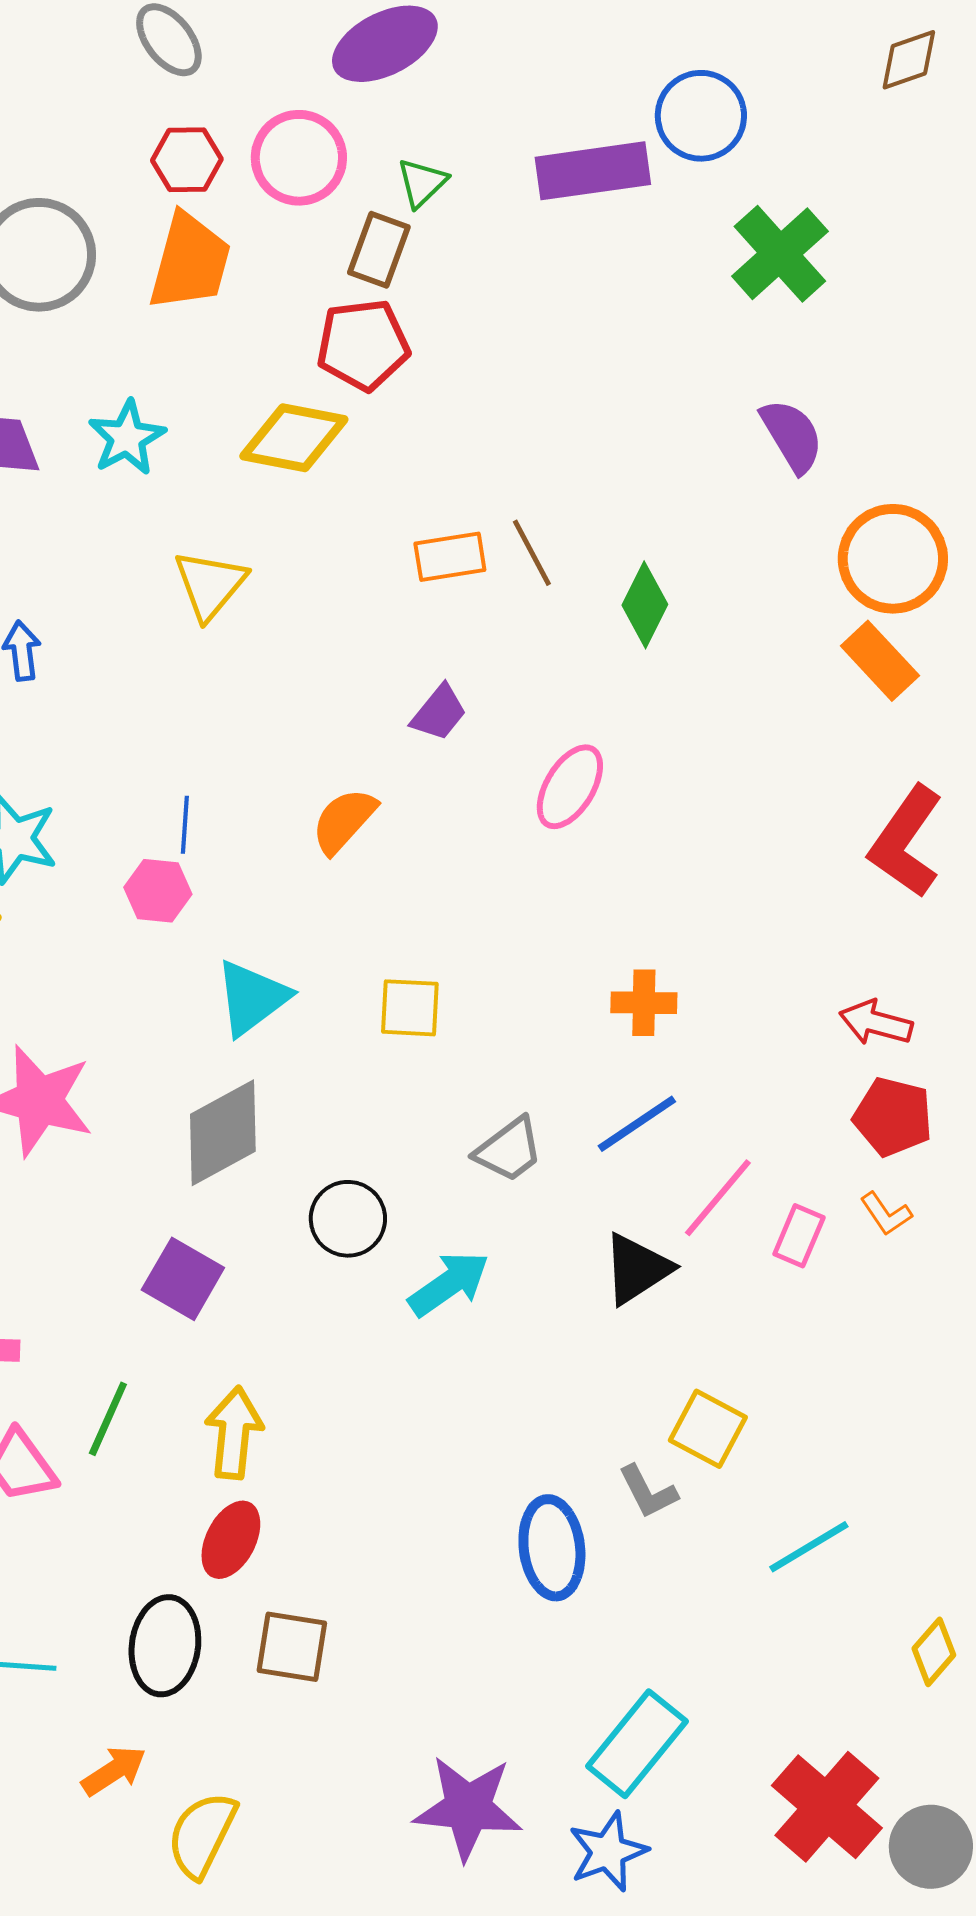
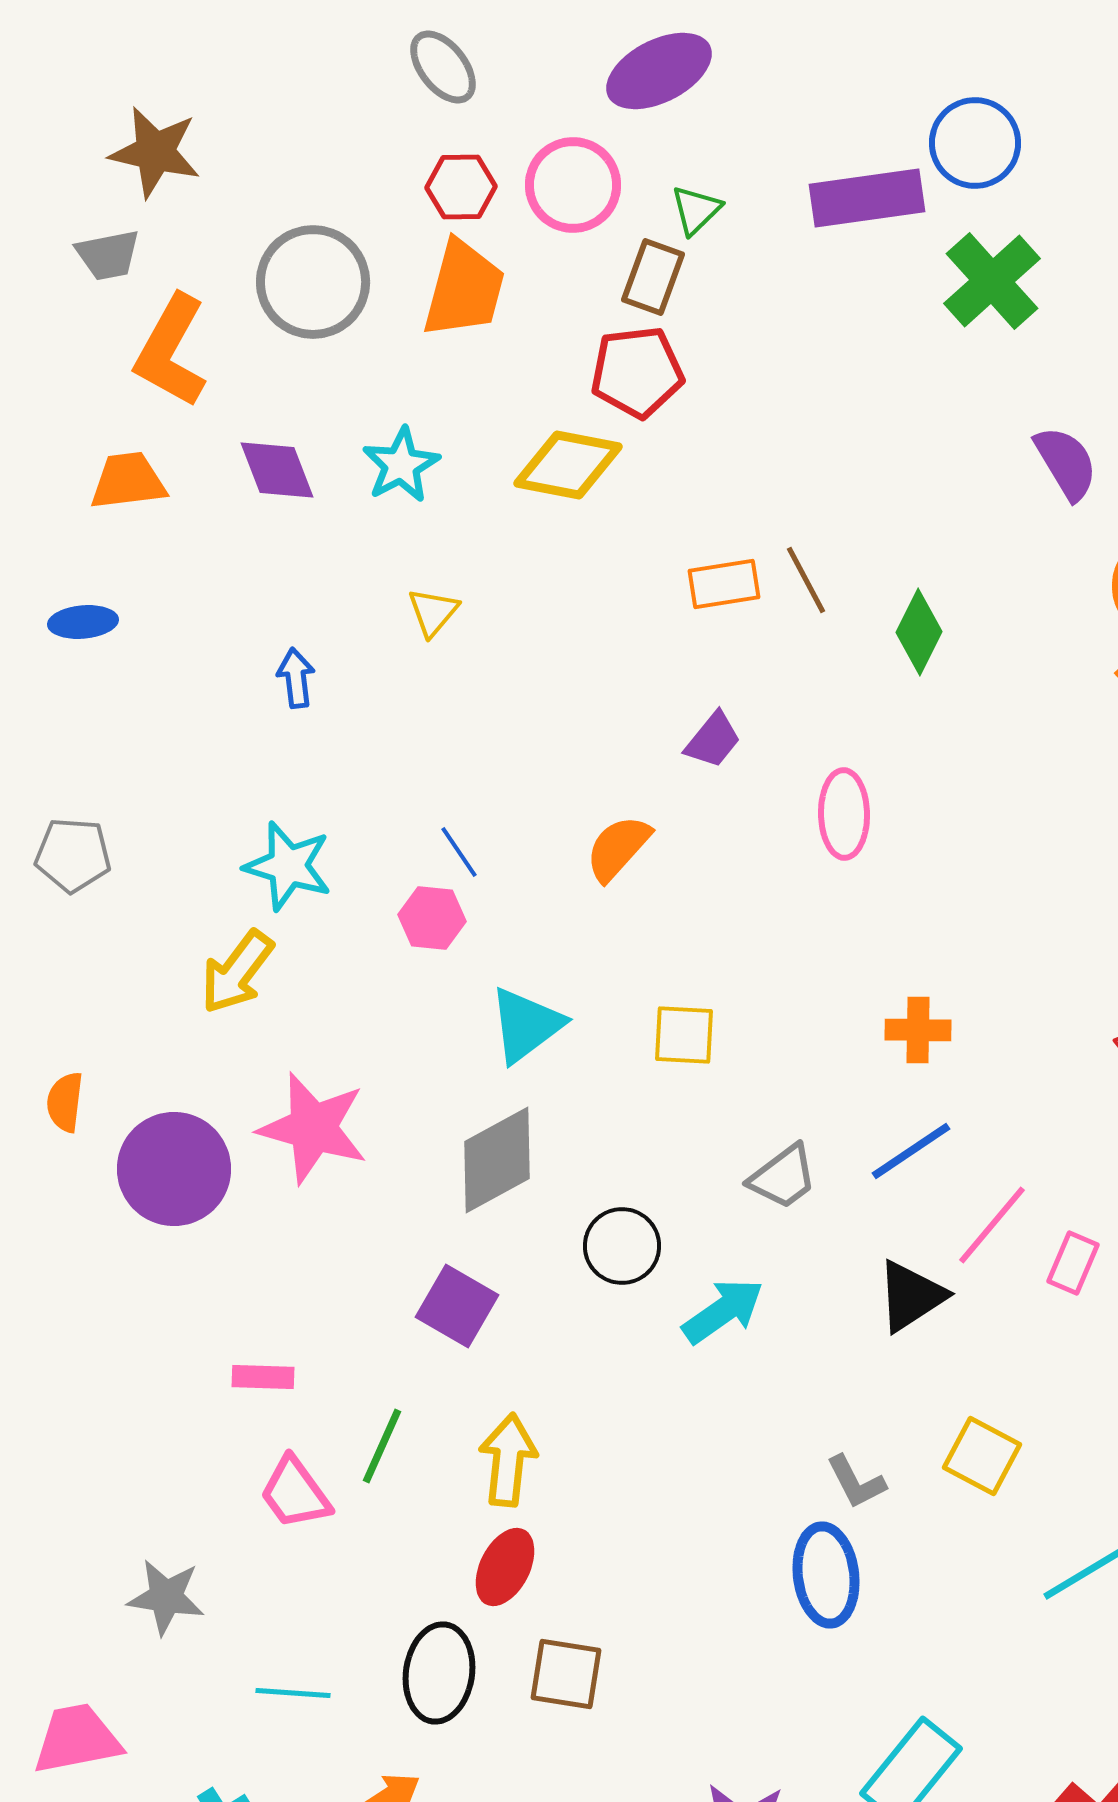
green cross: (780, 254) -> (992, 281), moved
yellow triangle: (210, 585) -> (433, 612), moved, size x0.7
pink ellipse: (570, 787) -> (844, 814), turned -32
blue line: (185, 825) -> (459, 852), turned -38
gray L-shape: (648, 1492) -> (856, 1482), moved

